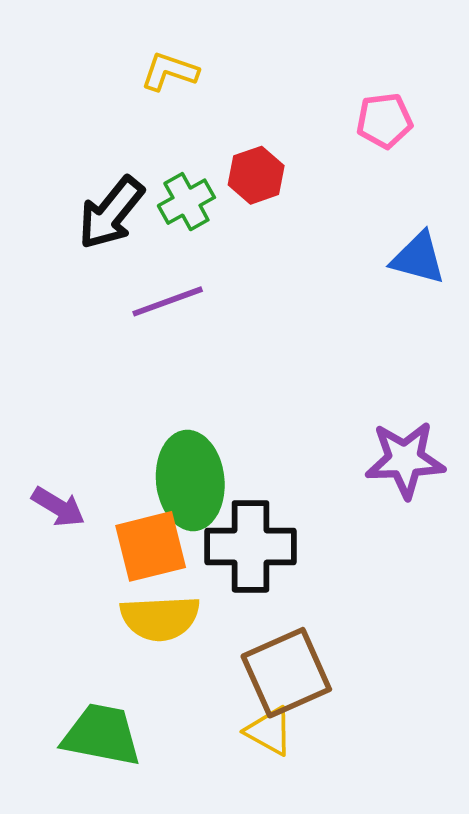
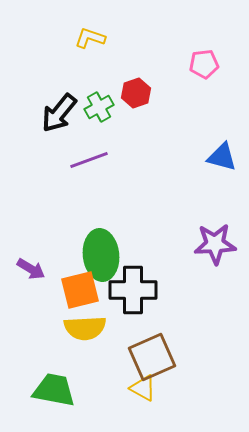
blue triangle: (418, 258) -> (222, 157), moved

